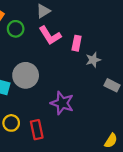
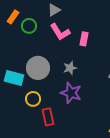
gray star: (93, 60) -> (70, 68), moved
yellow circle: (11, 123) -> (33, 99), moved

